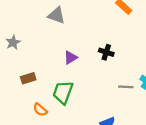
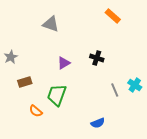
gray star: (13, 42) -> (11, 57), moved
gray line: (126, 87) -> (115, 90), turned 64

